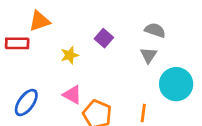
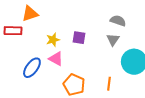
purple square: (104, 38) -> (79, 38), moved, turned -32
pink triangle: (72, 95) -> (56, 59), moved
blue ellipse: (26, 103) -> (32, 68), moved

